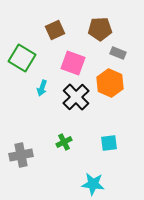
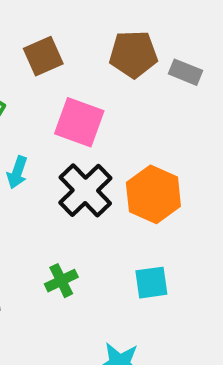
gray rectangle: (118, 53) -> (185, 72), moved
orange hexagon: (110, 83) -> (153, 194), moved

